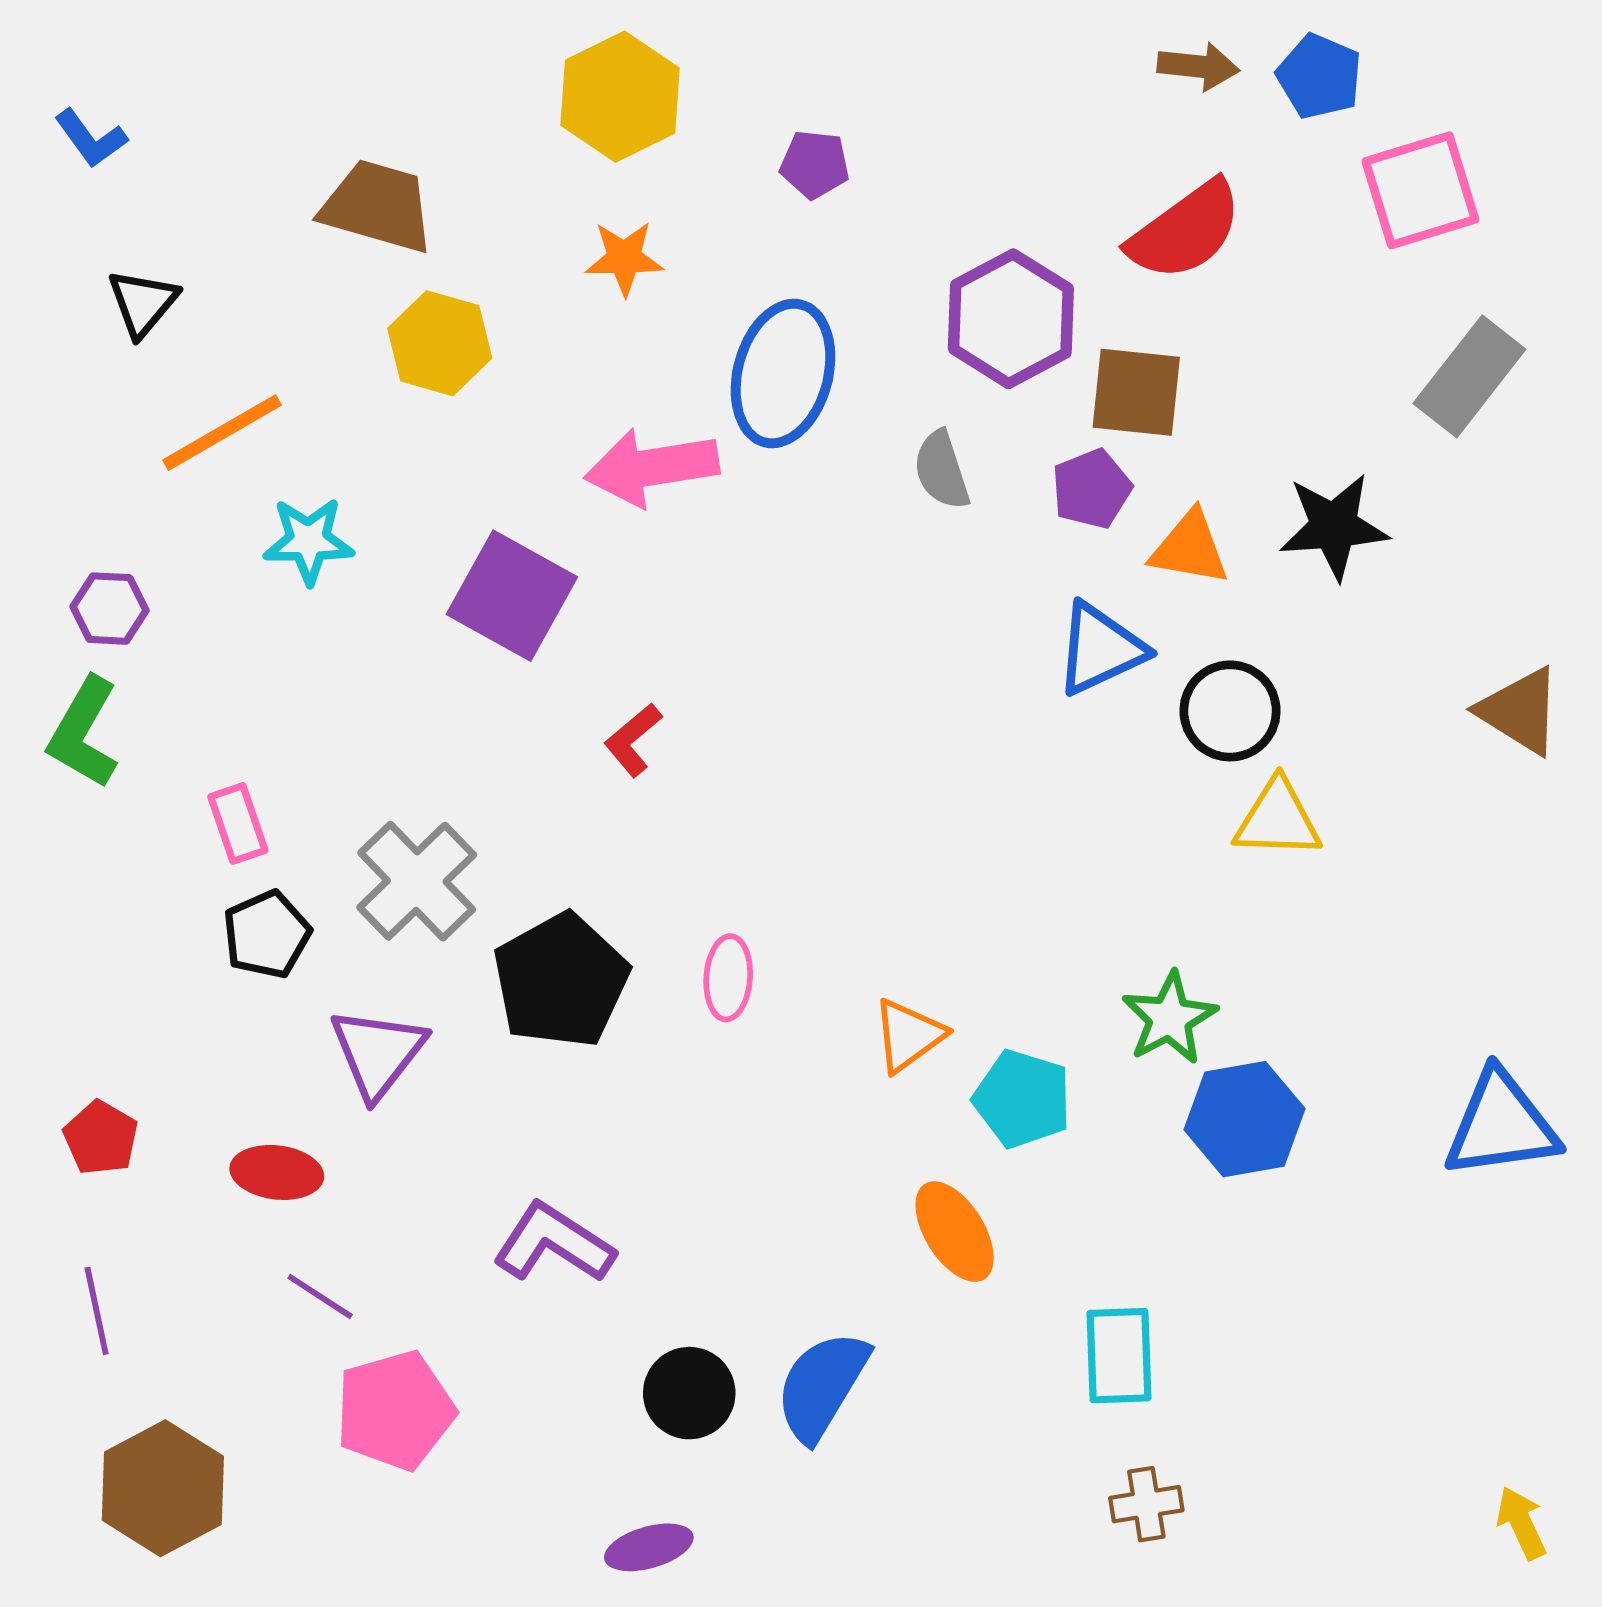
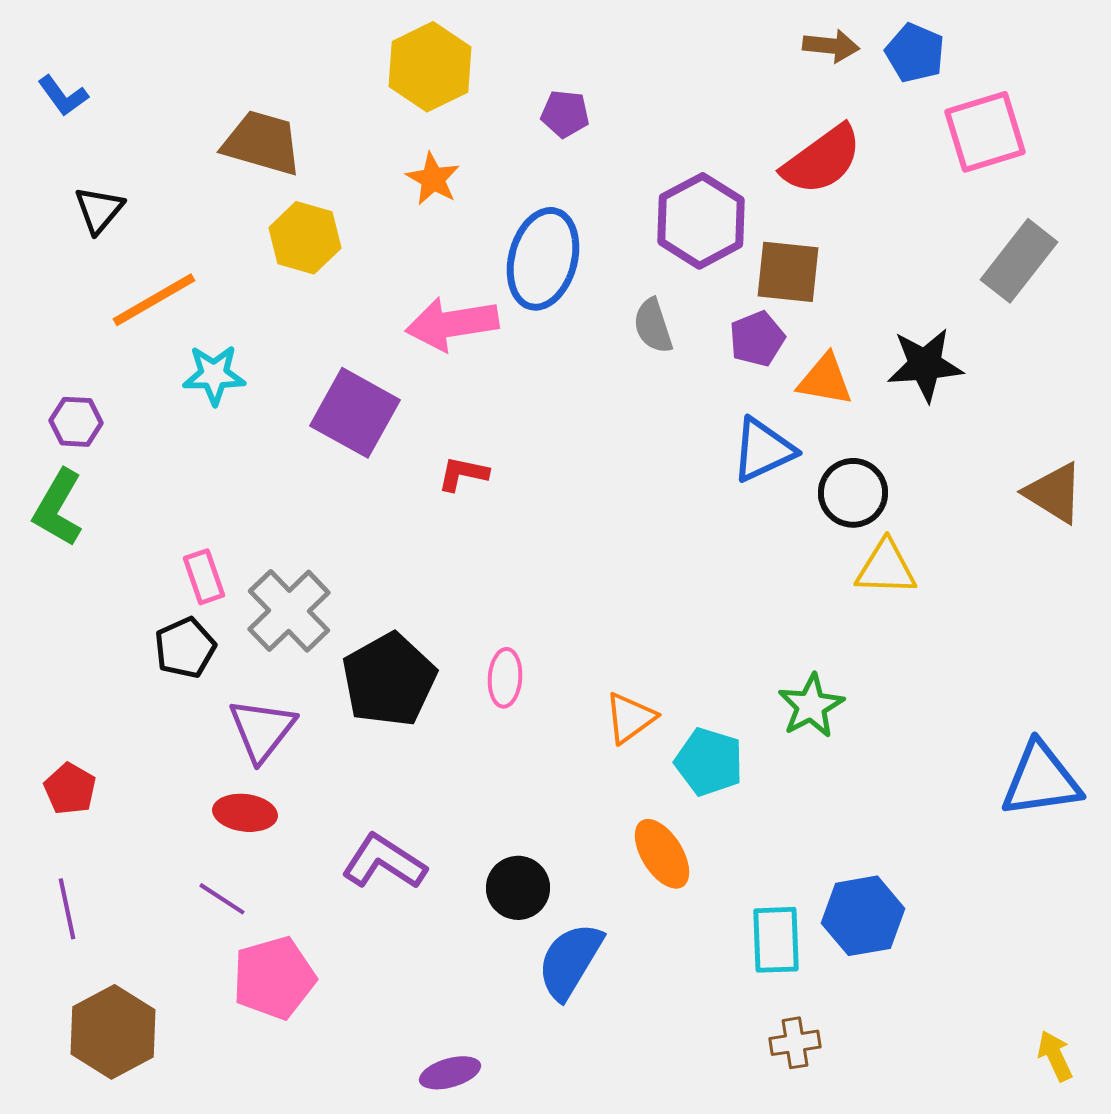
orange star: (624, 258) -> (433, 179), turned 30
red L-shape: (633, 740) -> (463, 474), moved, turned 52
pink rectangle: (238, 823) -> (204, 577), moved
blue hexagon: (1244, 1119) -> (863, 916), moved
red ellipse: (277, 1172) -> (245, 813), moved
black circle: (689, 1393) -> (518, 888), moved

